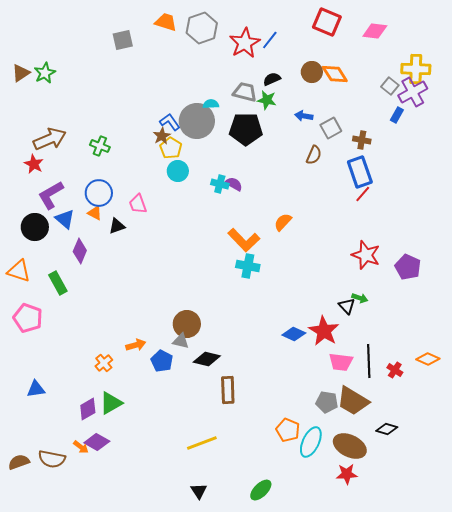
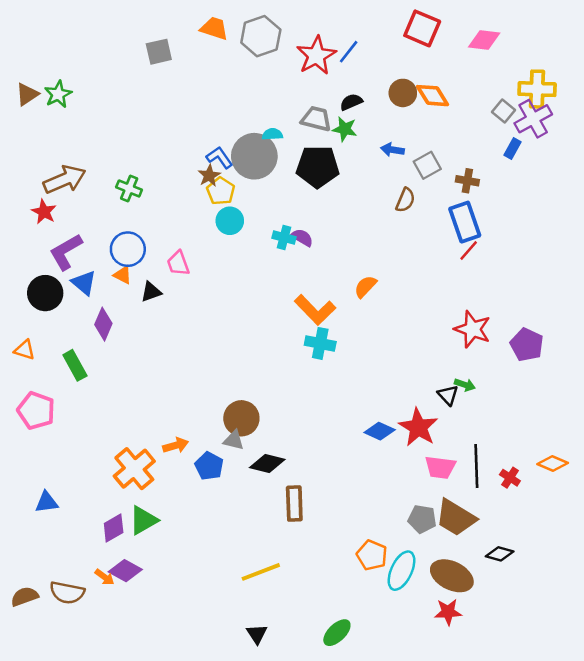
orange triangle: (19, 271) -> (25, 350), size x0.7
orange cross: (104, 363) -> (134, 469), size x1.8

